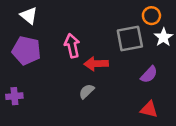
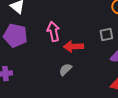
gray square: (130, 38) -> (106, 35), moved, size x0.6

